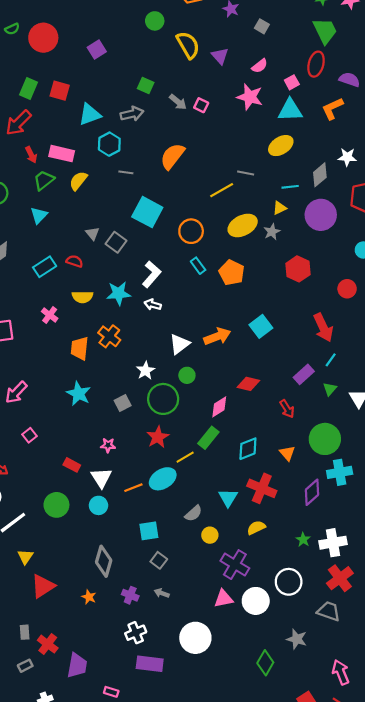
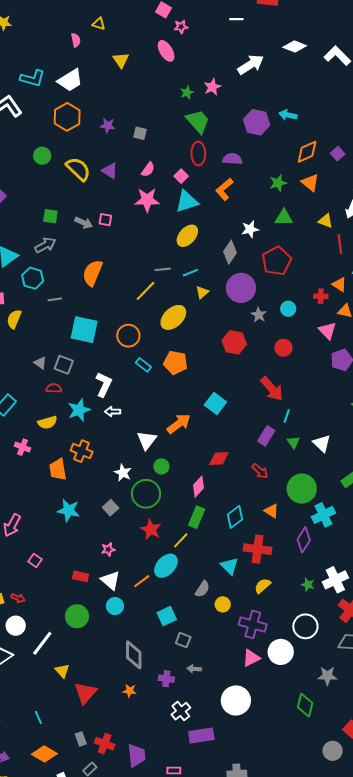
cyan line: (290, 187) -> (190, 273), moved
gray star: (272, 232) -> (259, 315), moved
red semicircle: (75, 261) -> (54, 388), moved

